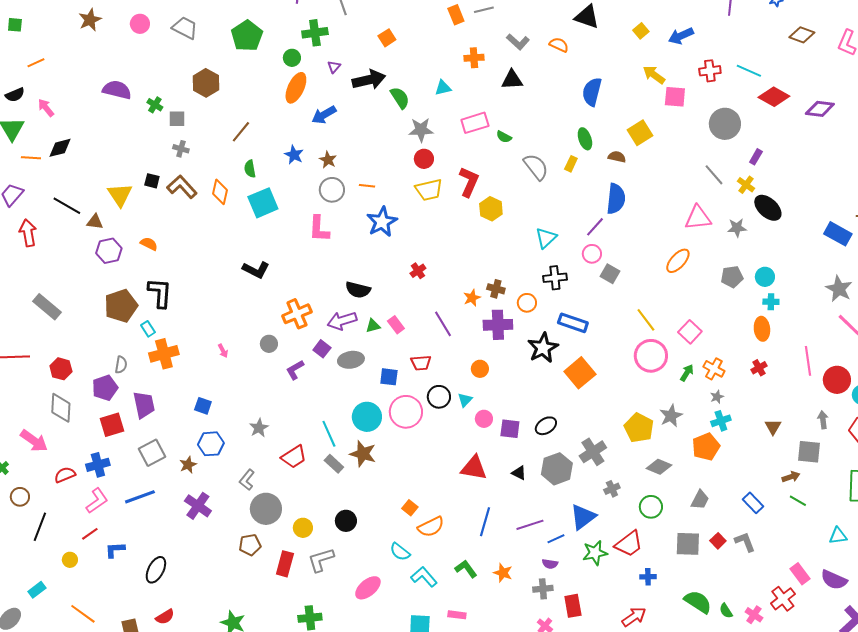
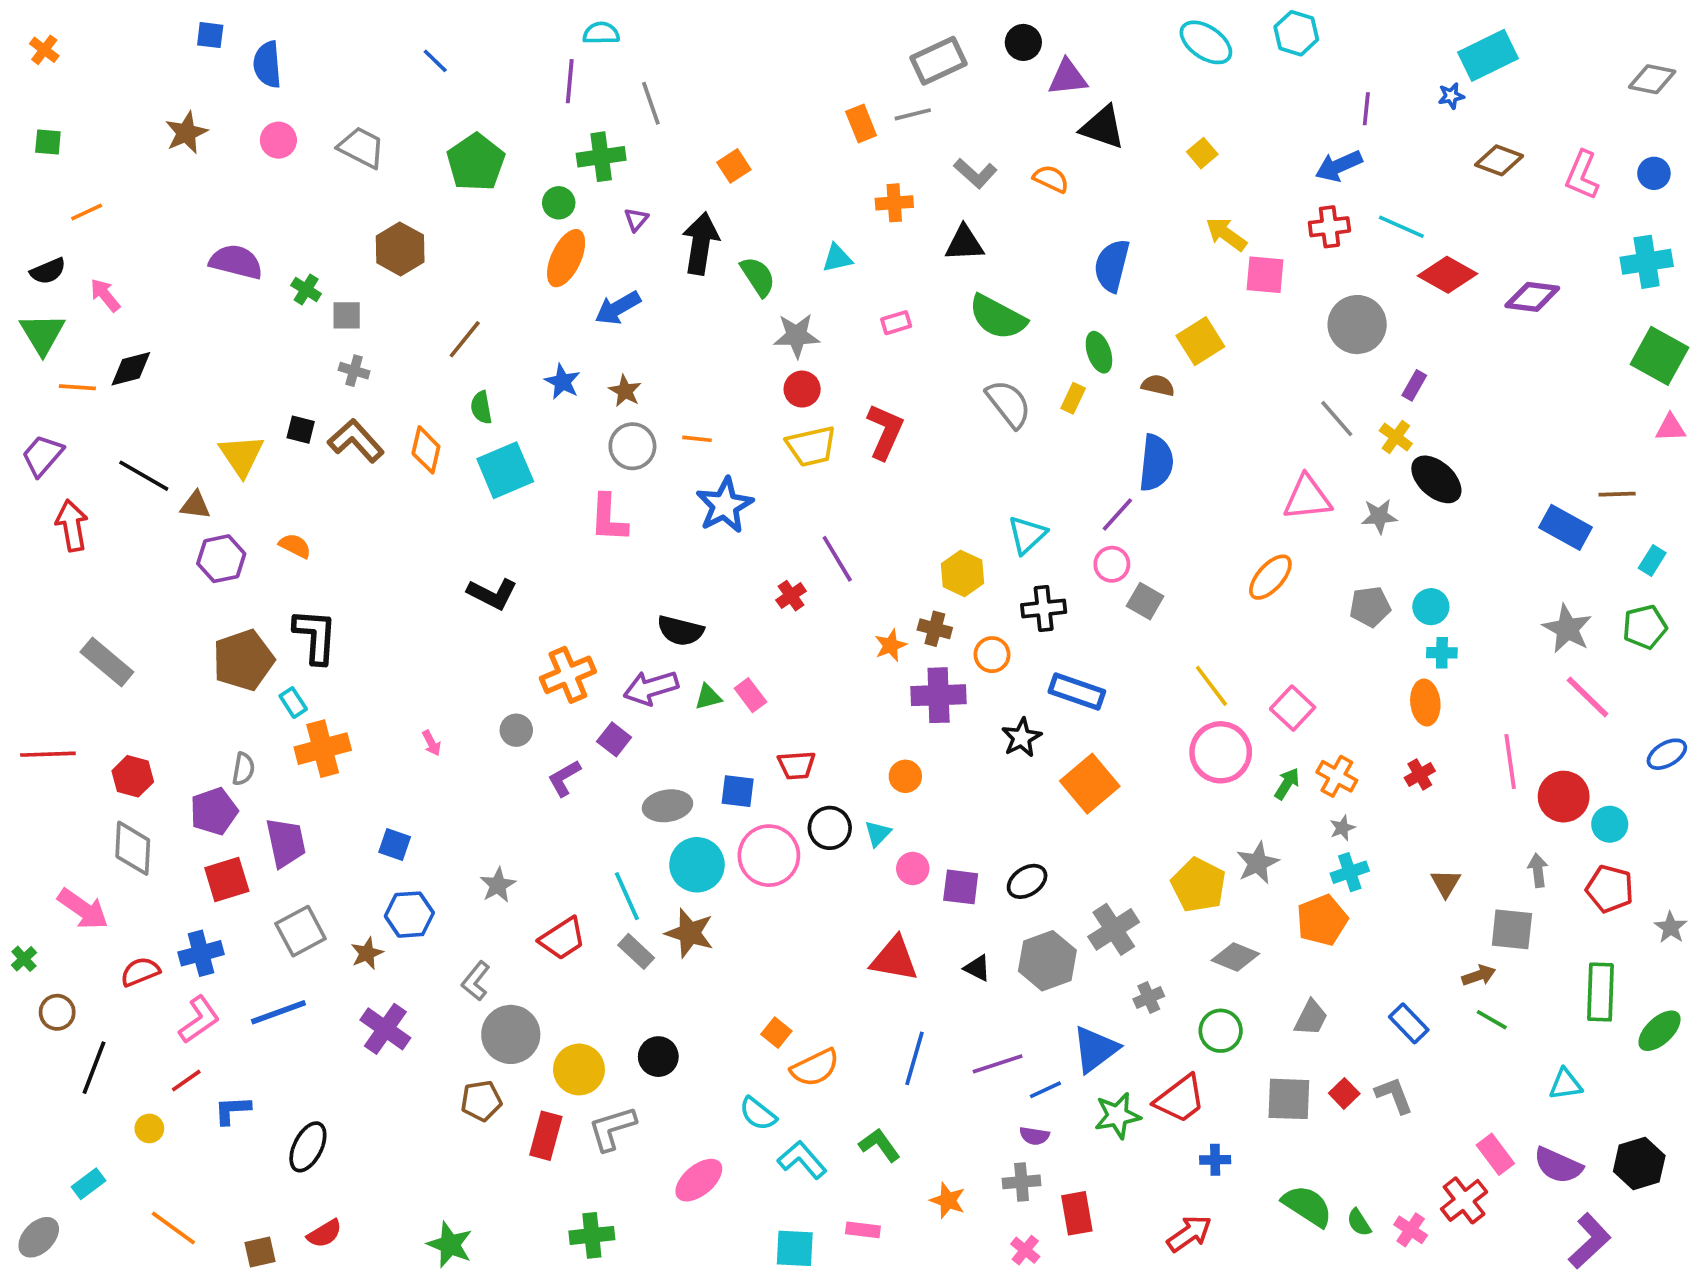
blue arrow: (681, 36) -> (1339, 166), moved
black arrow: (369, 80) -> (701, 243), turned -68
pink rectangle: (475, 123) -> (896, 323), size x0.6
green semicircle: (504, 137) -> (998, 317), moved, size x2.0
yellow hexagon: (491, 209) -> (963, 573), moved
purple line: (443, 324) -> (837, 559), moved
black star: (543, 348) -> (1022, 738), size x0.7
gray ellipse: (351, 360) -> (667, 806), moved
yellow circle: (303, 528) -> (579, 1069), size x1.4
orange star: (503, 573) -> (948, 1200), moved

